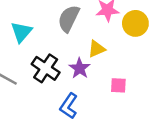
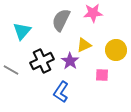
yellow circle: (135, 23) -> (116, 50), moved
black cross: (46, 68) -> (42, 61), turned 30

